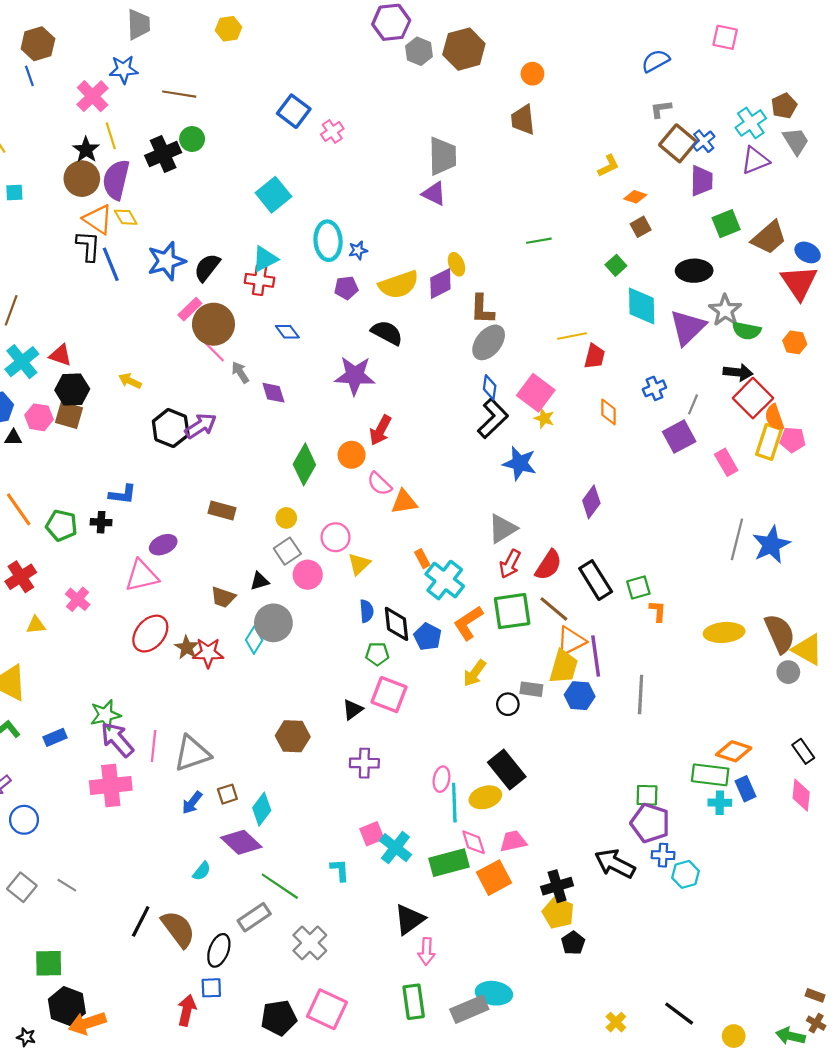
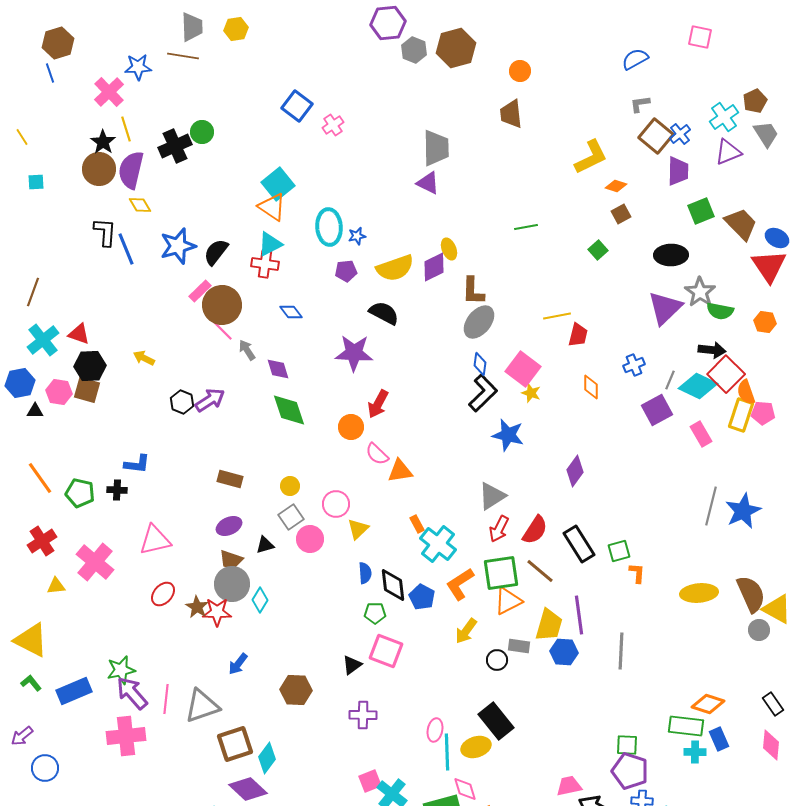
gray trapezoid: (139, 24) -> (192, 27), moved
brown line: (179, 94) -> (183, 56), moved
yellow L-shape: (608, 166) -> (591, 157), size x1.6
orange triangle: (98, 219) -> (272, 207), moved
brown trapezoid: (769, 237) -> (741, 224), turned -93
cyan diamond: (642, 306) -> (698, 386), moved, turned -63
black hexagon: (171, 428) -> (182, 402), size x0.7
green diamond: (304, 464) -> (289, 410), moved, turned -48
purple ellipse: (163, 545) -> (229, 526), moved
pink cross: (78, 599) -> (95, 562), size x1.6
gray circle: (273, 623) -> (232, 584), moved
red ellipse: (150, 634) -> (163, 594), size x0.7
orange triangle: (571, 641) -> (508, 601), moved
blue rectangle: (55, 737) -> (74, 691), size x1.6
brown square: (227, 794) -> (235, 744), size x1.8
blue arrow: (192, 803) -> (238, 664), moved
pink trapezoid: (513, 841) -> (569, 786), moved

